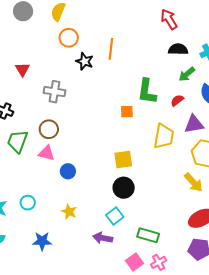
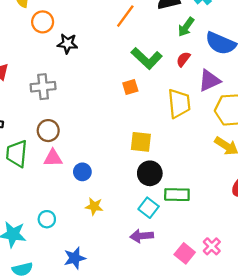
orange line: (111, 49) -> (125, 16), moved, turned 45
green L-shape: (147, 91) -> (147, 58), turned -40
yellow square: (123, 160) -> (141, 142), turned 30
yellow star: (69, 212) -> (94, 206), moved
green rectangle: (148, 235) -> (177, 195), moved

